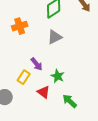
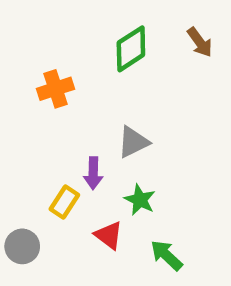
gray triangle: (55, 37) -> (133, 142), moved
purple arrow: (37, 64) -> (93, 173), turned 40

